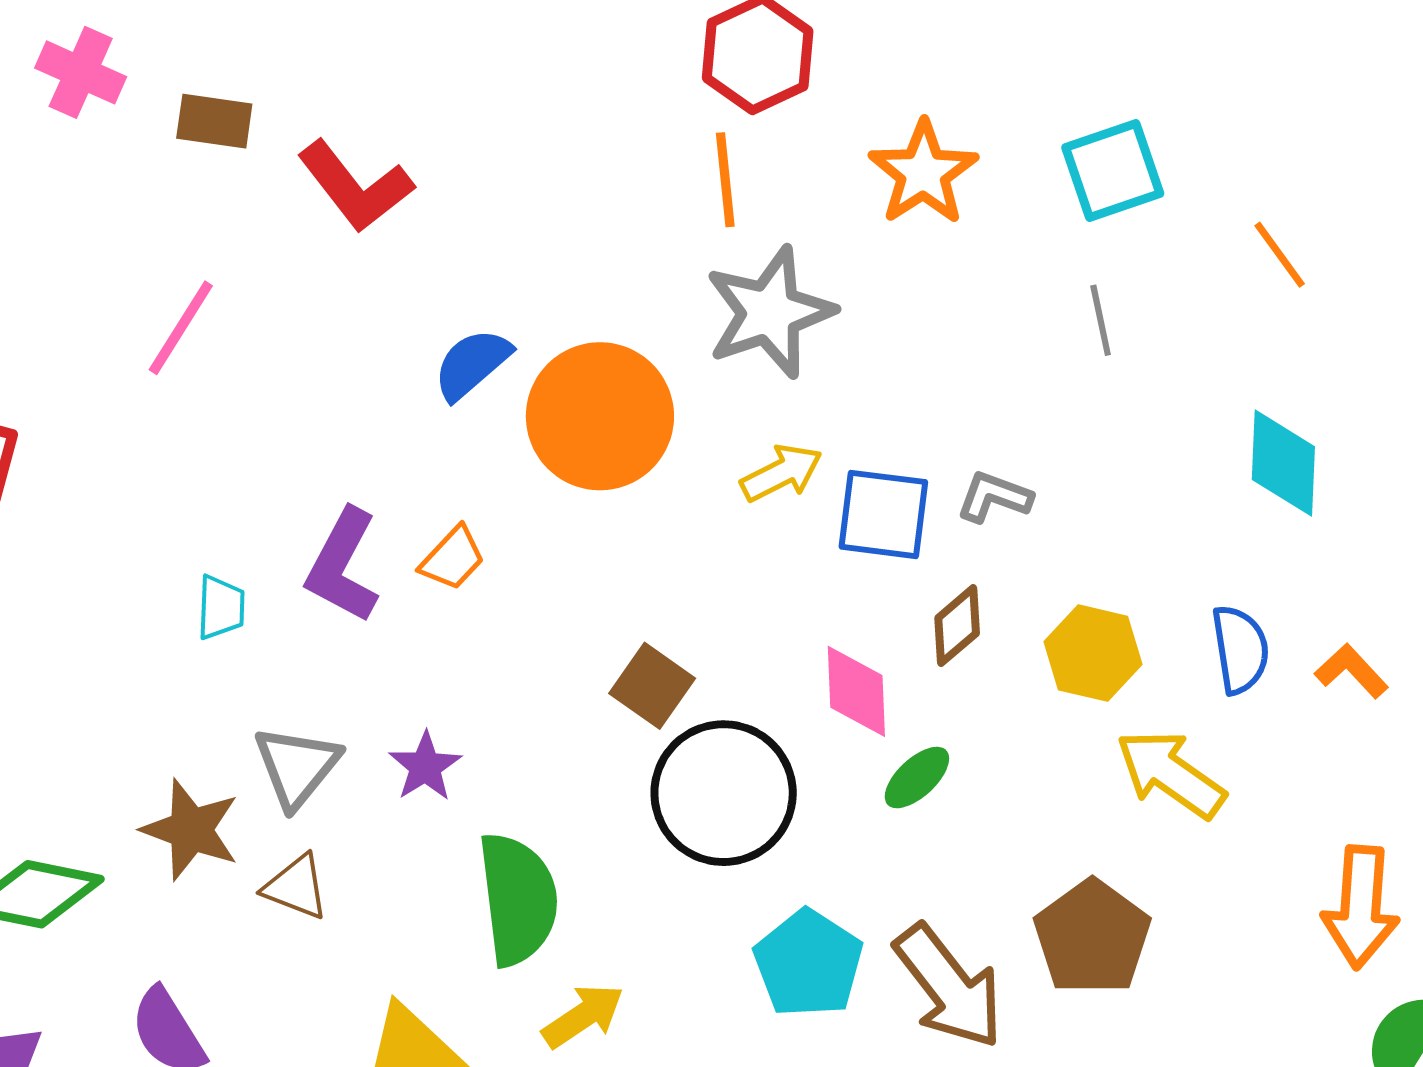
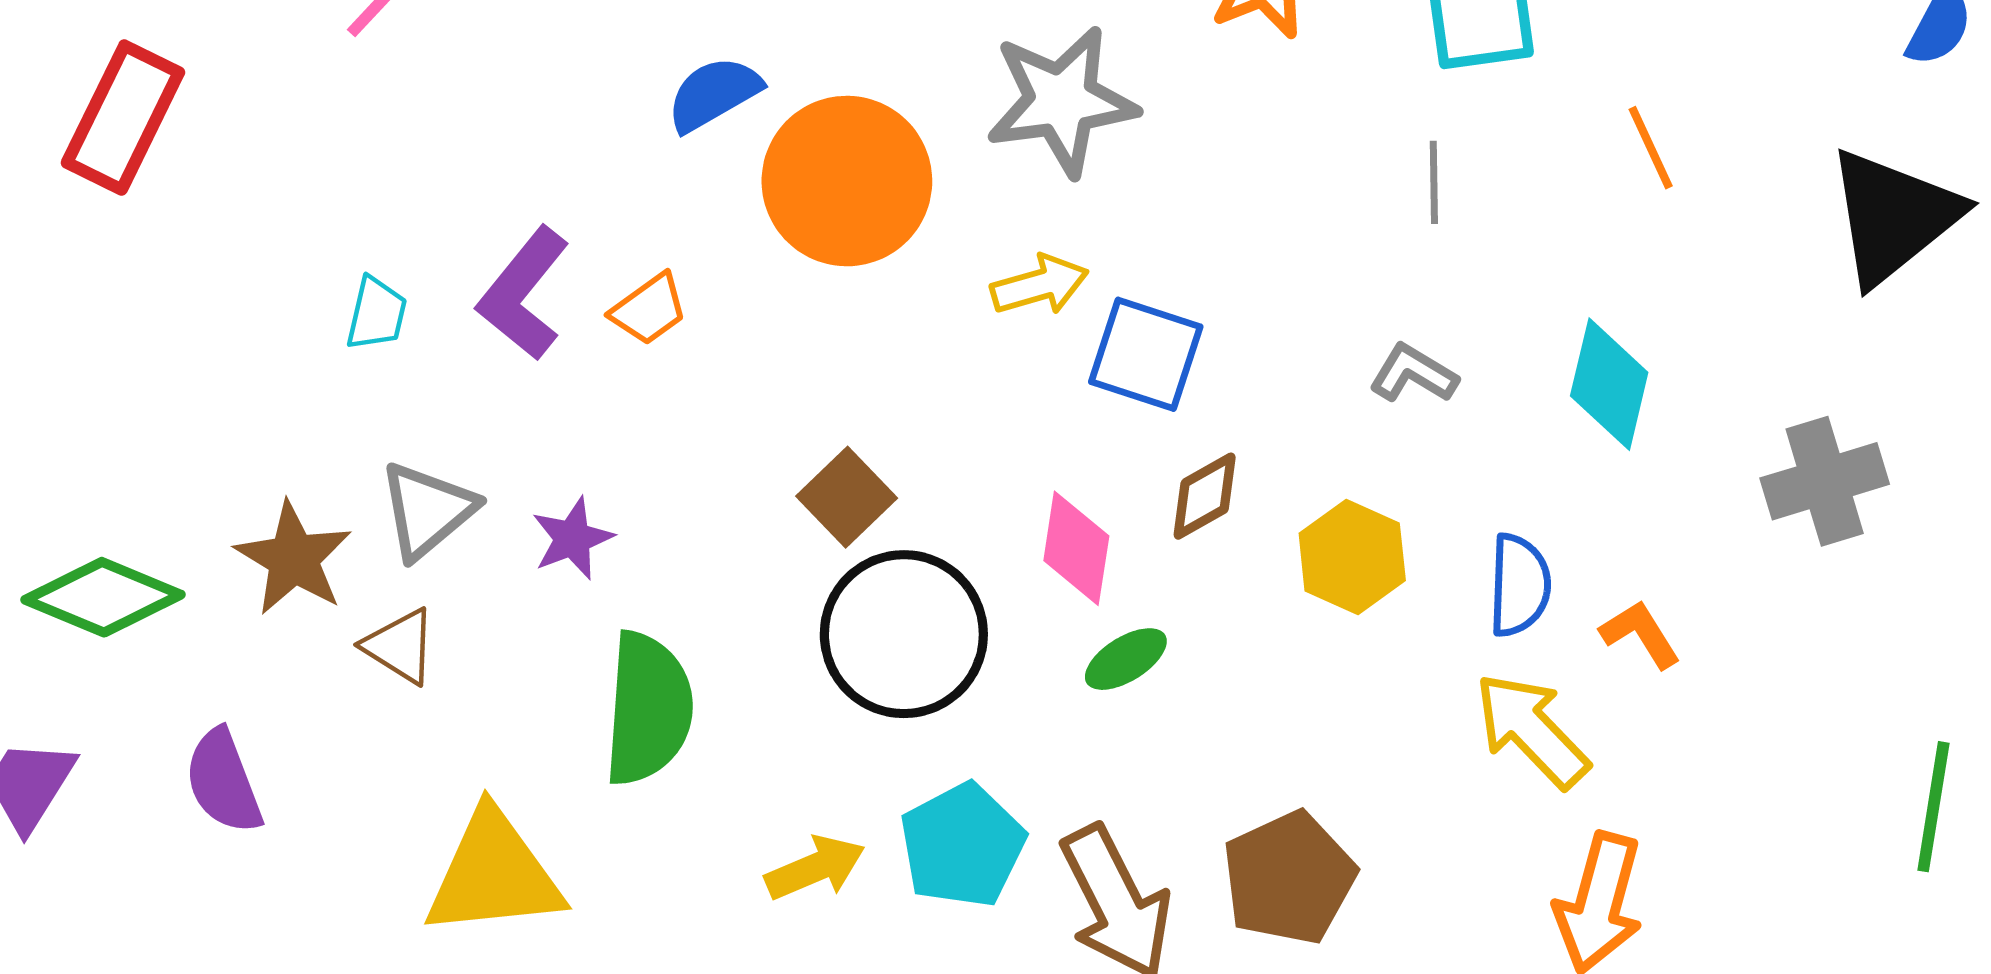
gray L-shape: (994, 497) -> (1413, 374), moved
yellow arrow: (1171, 774) -> (1532, 730), moved
yellow arrow: (583, 1016) -> (815, 868), moved

